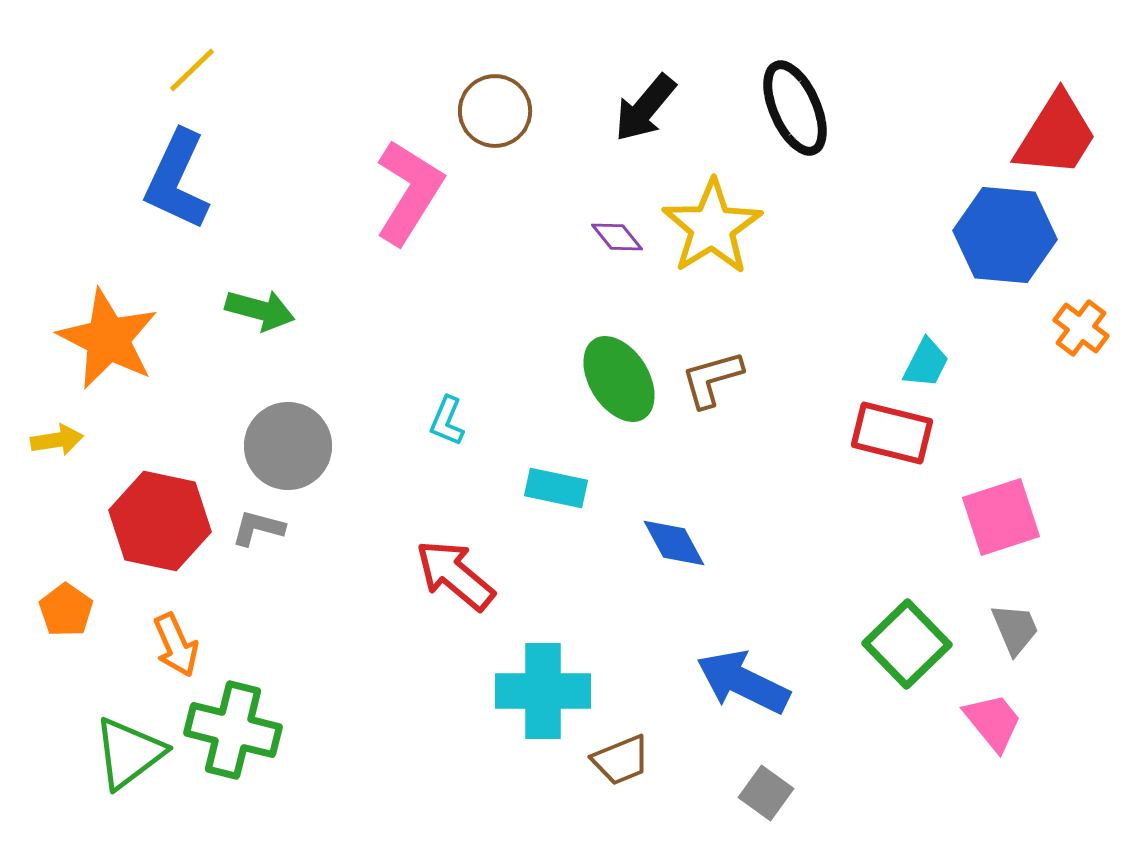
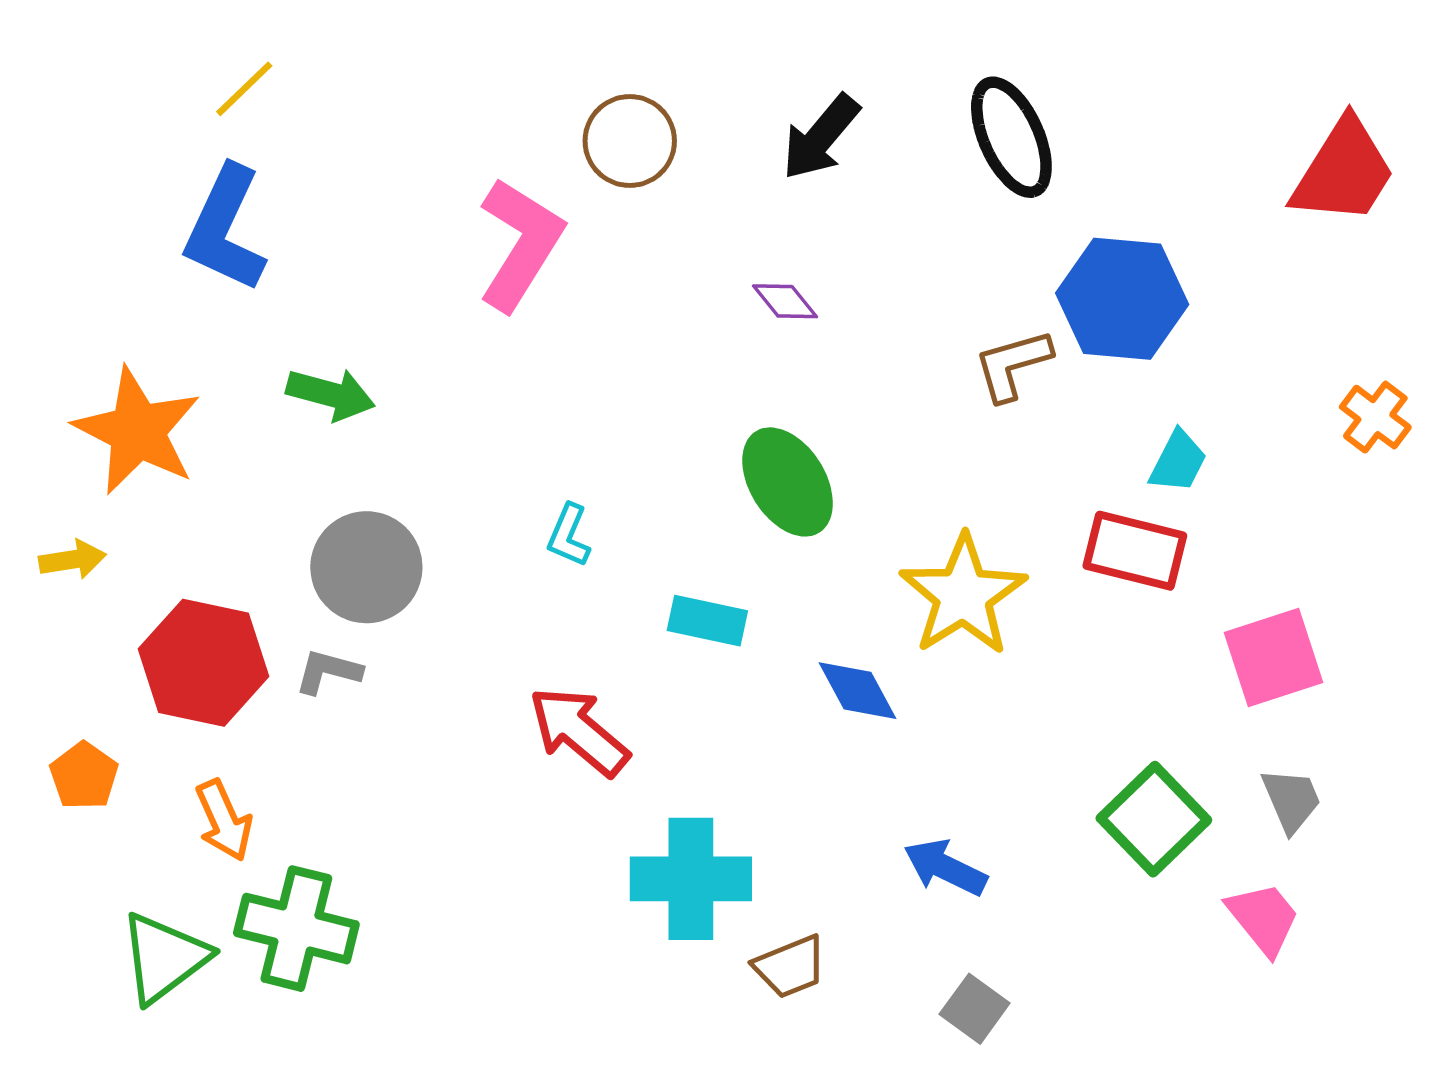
yellow star: (712, 227) -> (963, 595), moved
blue hexagon: (1005, 235) -> (1122, 299), moved
brown L-shape: (712, 379) -> (1013, 365), moved
blue arrow: (743, 682) -> (945, 867), size x0.7

